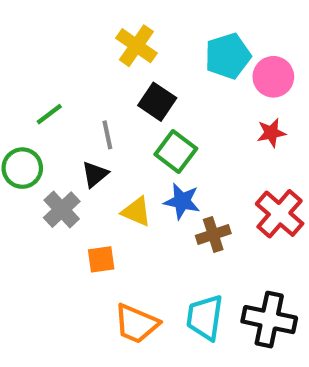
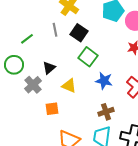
gray line: (107, 135) -> (55, 30), moved
blue star: (182, 201) -> (104, 81), moved
brown cross: (213, 234) -> (106, 112), moved

